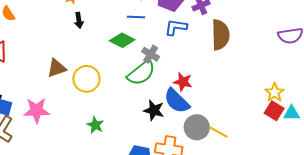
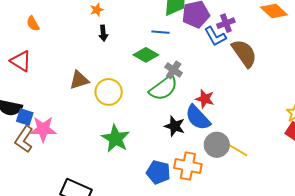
blue L-shape: (176, 27) -> (215, 36), moved, turned -130
brown semicircle: (220, 35) -> (244, 53), turned -36
pink star: (37, 110) -> (43, 129), moved
green star: (95, 125) -> (116, 139), size x1.6

